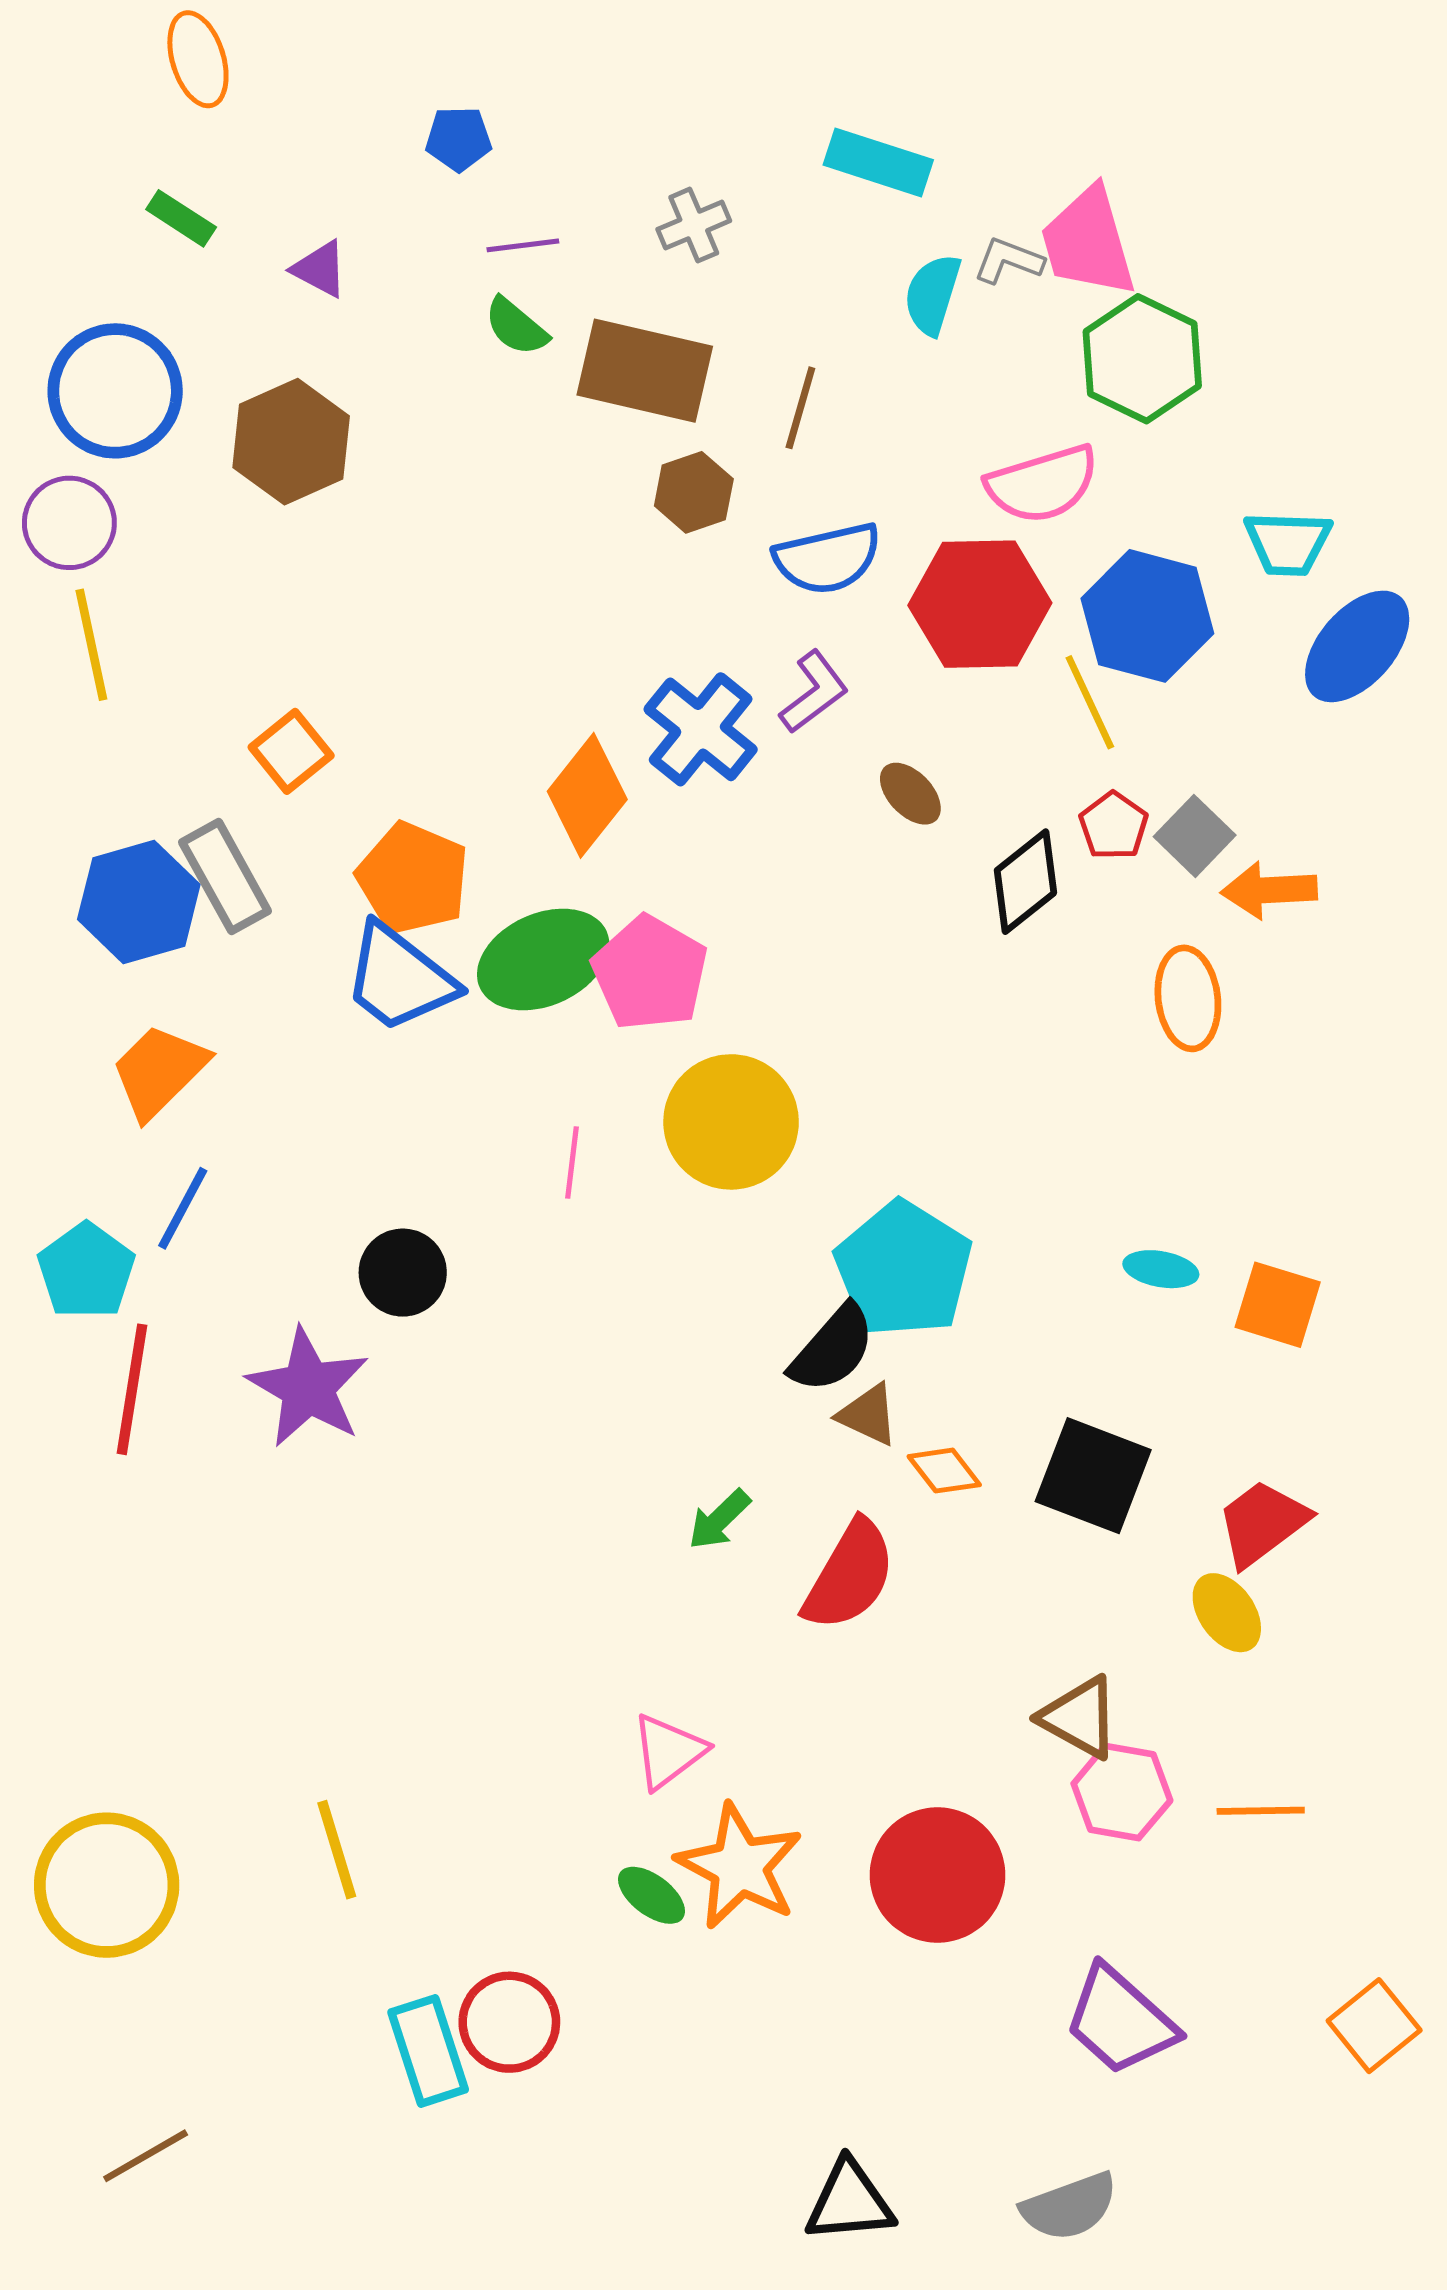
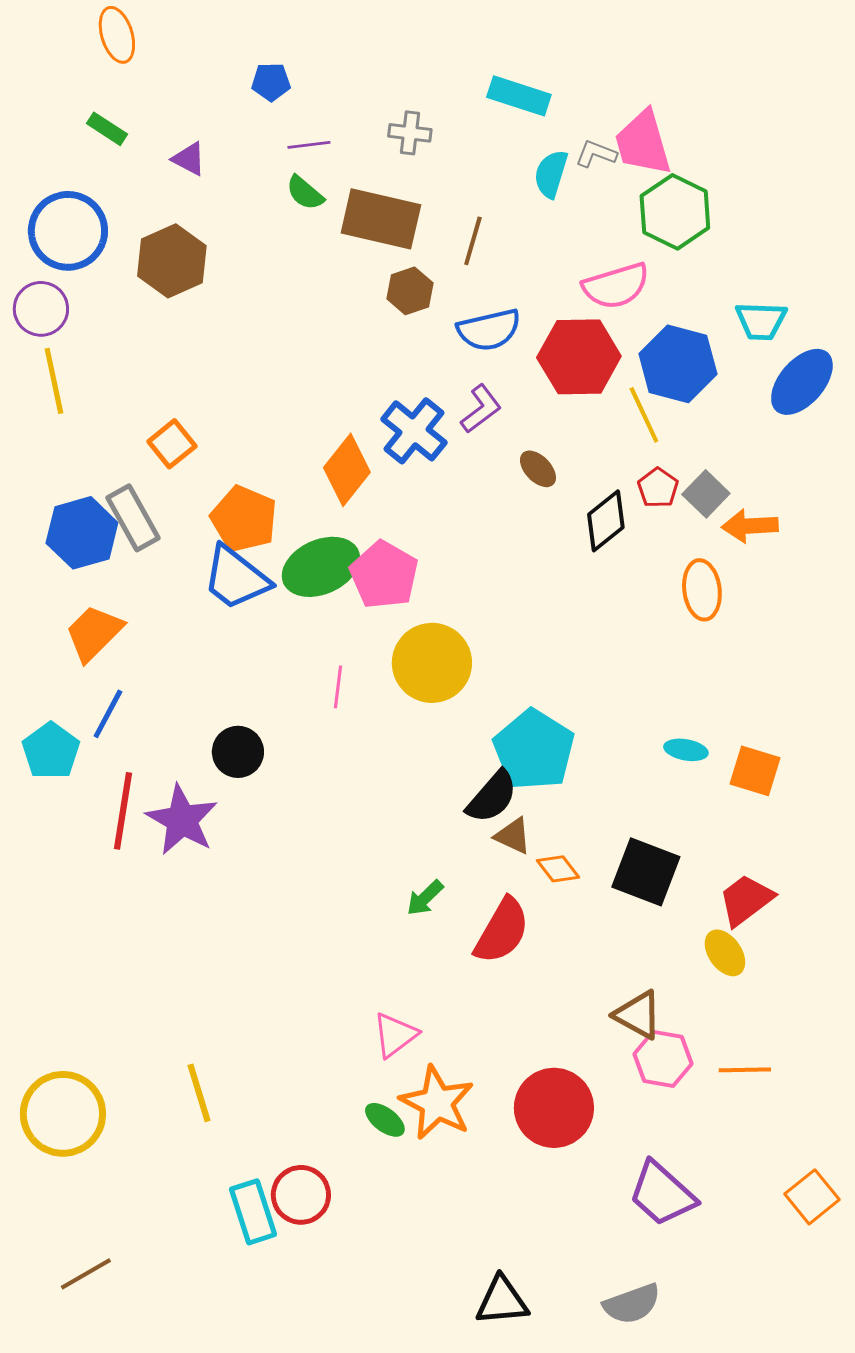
gray cross: (694, 225) -> (410, 133), turned 30
red line: (132, 1389) -> (123, 811), moved

